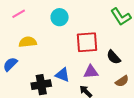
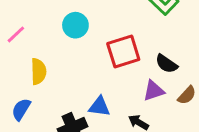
yellow semicircle: (28, 42) -> (38, 71), turned 108
purple triangle: (91, 72) -> (154, 91), moved

